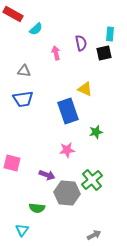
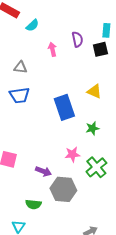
yellow triangle: (85, 89) -> (94, 91), moved
pink star: (67, 150) -> (72, 154), moved
green cross: (92, 180) -> (96, 167), moved

